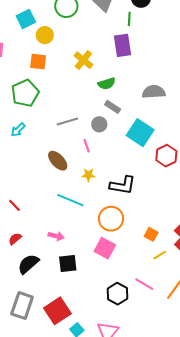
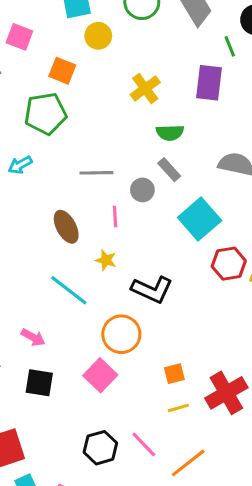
green line: (129, 19) -> (230, 46), turned -40
orange square: (38, 62) -> (62, 71), moved
orange square: (151, 234) -> (174, 374), turned 32

